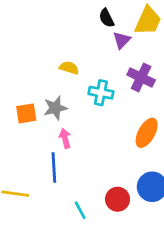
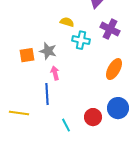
yellow semicircle: (69, 68) -> (67, 22), moved
gray star: (55, 108) -> (48, 51), turned 30

